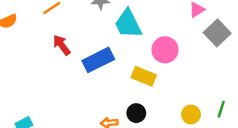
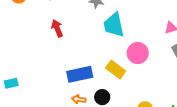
blue rectangle: (98, 60) -> (80, 74), moved

